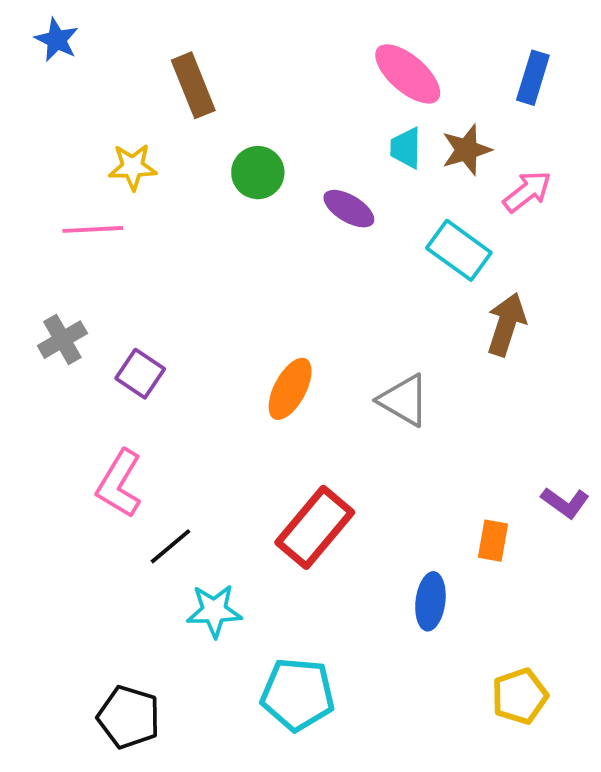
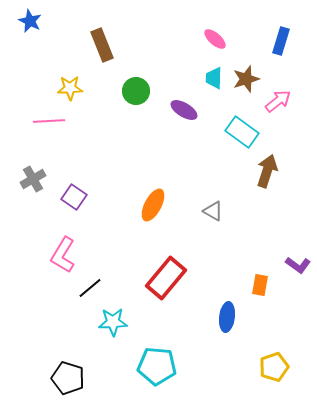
pink ellipse: (408, 74) -> (215, 39), size x0.6
gray triangle: (404, 400) -> (213, 211), size x0.7

